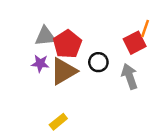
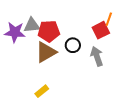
red pentagon: (67, 44) -> (49, 31), turned 30
purple star: (40, 63) -> (15, 32), moved, size x1.5

